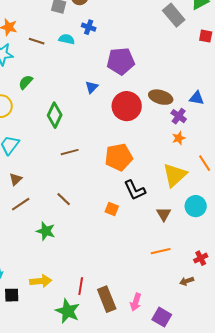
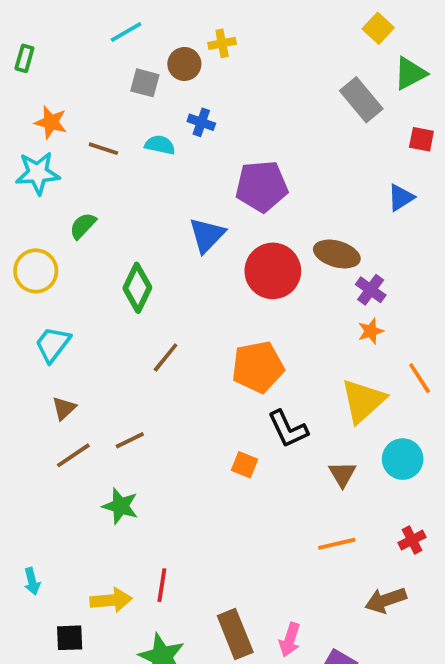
blue triangle: (92, 87) -> (207, 235), size x1.5
blue triangle: (197, 98) -> (401, 198), moved, turned -42
brown line: (70, 152) -> (166, 357), turned -36
brown line: (64, 199) -> (130, 440), moved, turned -70
red cross: (201, 258) -> (412, 540), moved
brown arrow: (187, 281) -> (386, 600), size x1.5
red line: (81, 286) -> (162, 585), moved
black square: (12, 295) -> (70, 638), moved

